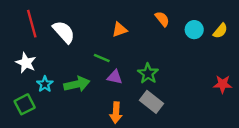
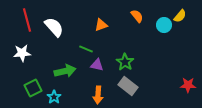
yellow semicircle: (220, 31) -> (180, 16), moved
white star: (26, 63) -> (22, 53), turned -30
cyan star: (45, 84) -> (54, 97), moved
red star: (223, 84) -> (188, 85), moved
green square: (25, 104) -> (33, 88), moved

